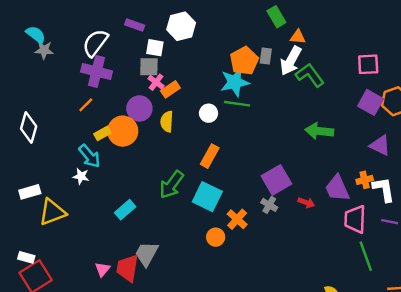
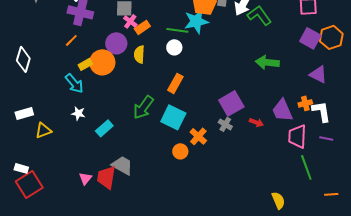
green line: (237, 104) -> (177, 30), moved
white star: (81, 176) -> (78, 113), moved
yellow triangle: (52, 212) -> (43, 130), size x0.7
gray trapezoid: (147, 254) -> (122, 165), turned 90

